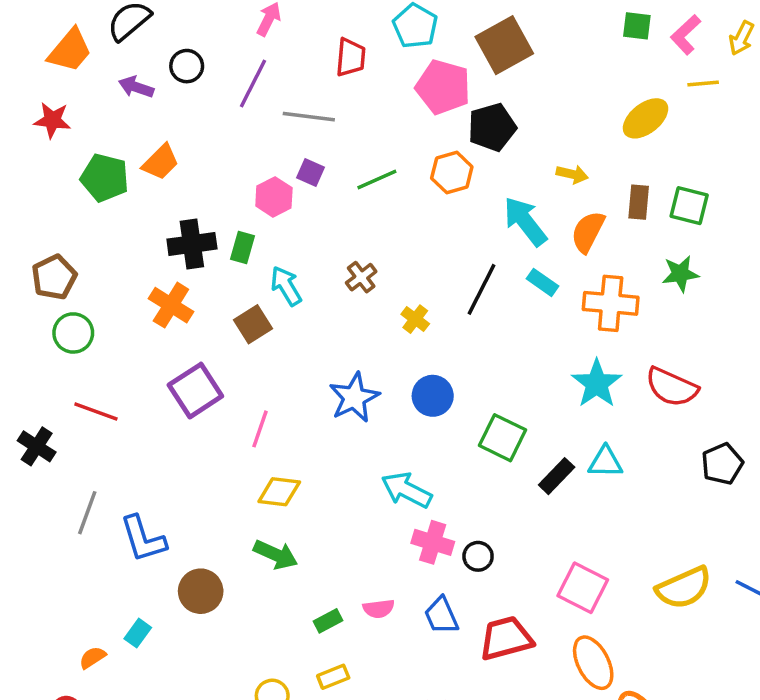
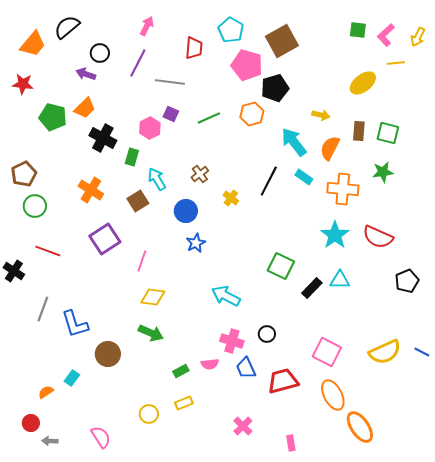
purple arrow: (136, 87) -> (86, 74), moved
black cross: (192, 244) -> (103, 138), moved, turned 36
blue circle: (433, 396) -> (186, 211), moved
blue star: (354, 398) -> (196, 243), size x0.7
pink cross: (433, 542) -> (232, 341), moved

